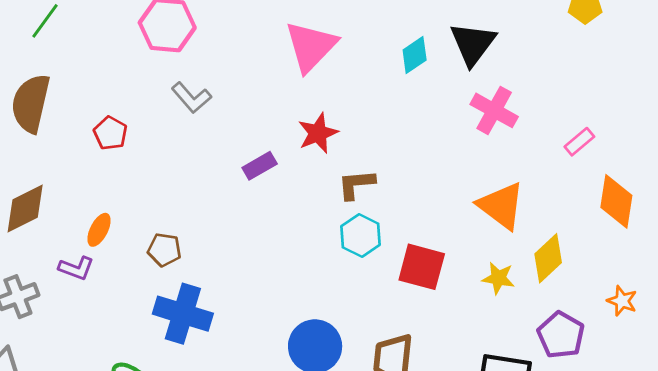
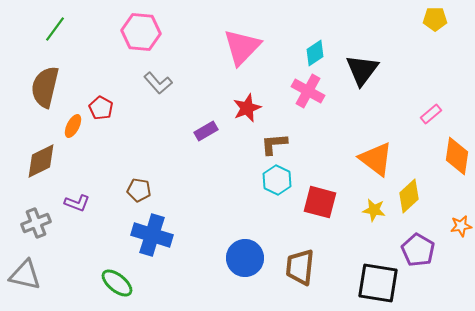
black triangle: (473, 44) -> (362, 70), moved
pink cross: (494, 110) -> (308, 91), moved
orange ellipse: (99, 230) -> (73, 126), moved
orange star: (622, 301) -> (461, 226), turned -30

